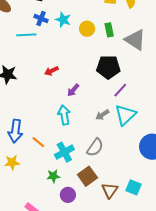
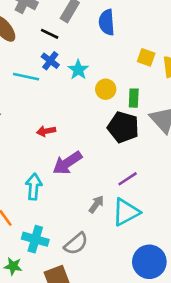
black pentagon: (108, 67) -> (123, 127), moved
purple arrow: (73, 90) -> (67, 163), size x1.6
cyan arrow: (64, 115) -> (34, 187), moved
gray arrow: (102, 115) -> (96, 204), turned 144
cyan cross: (64, 152) -> (35, 239), turned 30

